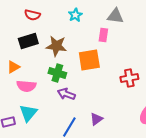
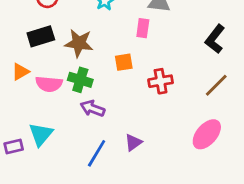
orange square: (89, 60) -> (124, 62), size x0.6
red cross: (129, 78) -> (161, 81), moved
pink semicircle: (26, 86) -> (49, 84), moved

